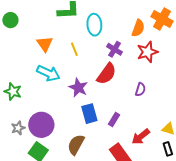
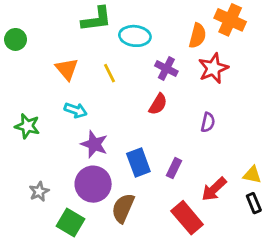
cyan ellipse: (94, 25) -> (135, 36), turned -75
cyan arrow: (48, 73) -> (76, 110), size x0.7
red semicircle: (107, 74) -> (158, 104), size x0.7
purple star: (78, 88) -> (94, 144), moved
green star: (13, 91) -> (27, 126), moved
purple circle: (41, 125) -> (93, 184), moved

